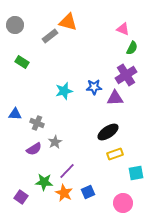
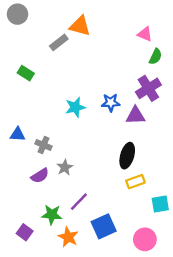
gray circle: (15, 25) -> (18, 14), moved
black ellipse: (108, 132) -> (127, 156), turned -40
blue square: (88, 192) -> (104, 226), size x1.5
orange star: (64, 193) -> (68, 237), moved

